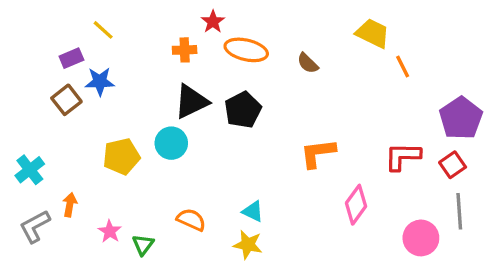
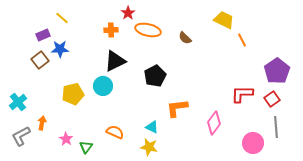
black pentagon: (243, 110) -> (155, 76), moved
orange L-shape: (318, 153) -> (177, 108), moved

